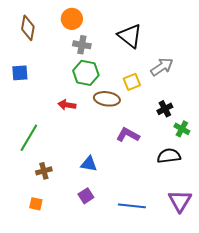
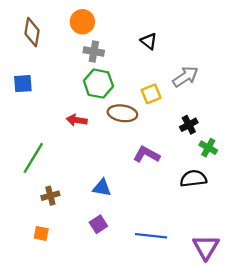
black triangle: (130, 36) -> (149, 41), size x0.6
purple triangle: (180, 201) -> (206, 247), moved

